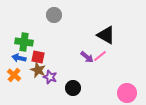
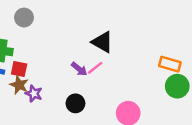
gray circle: (54, 15) -> (24, 18), moved
black circle: (73, 88) -> (75, 103), moved

